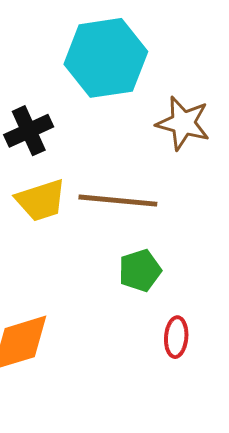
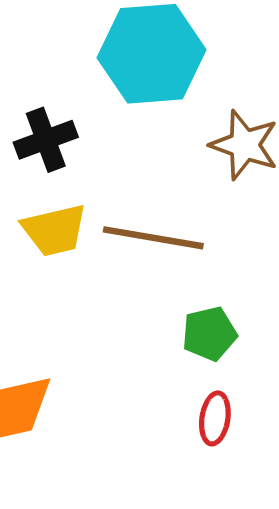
green pentagon: (140, 271) -> (209, 334), moved

